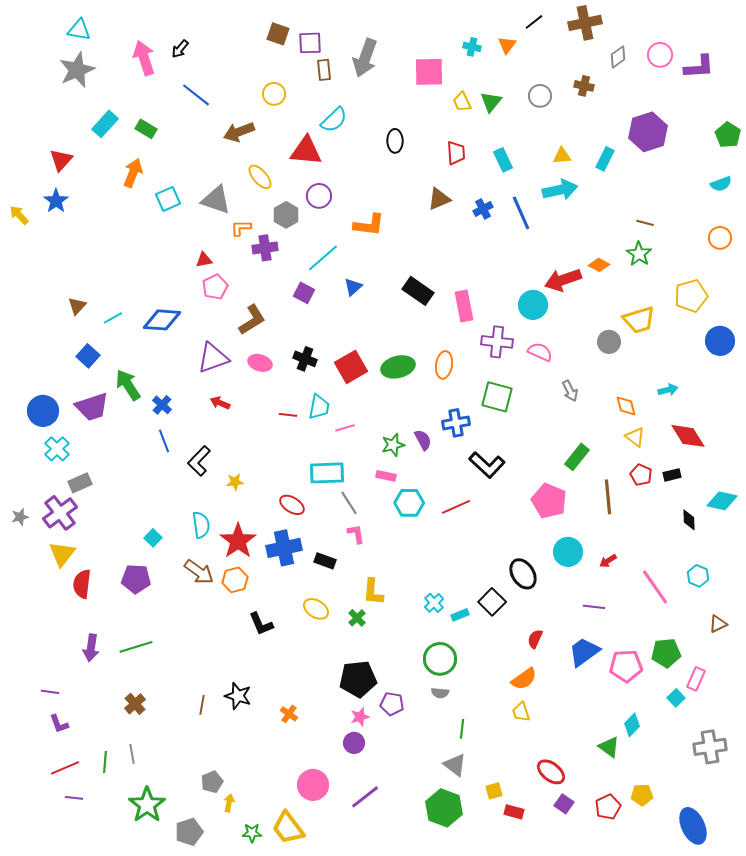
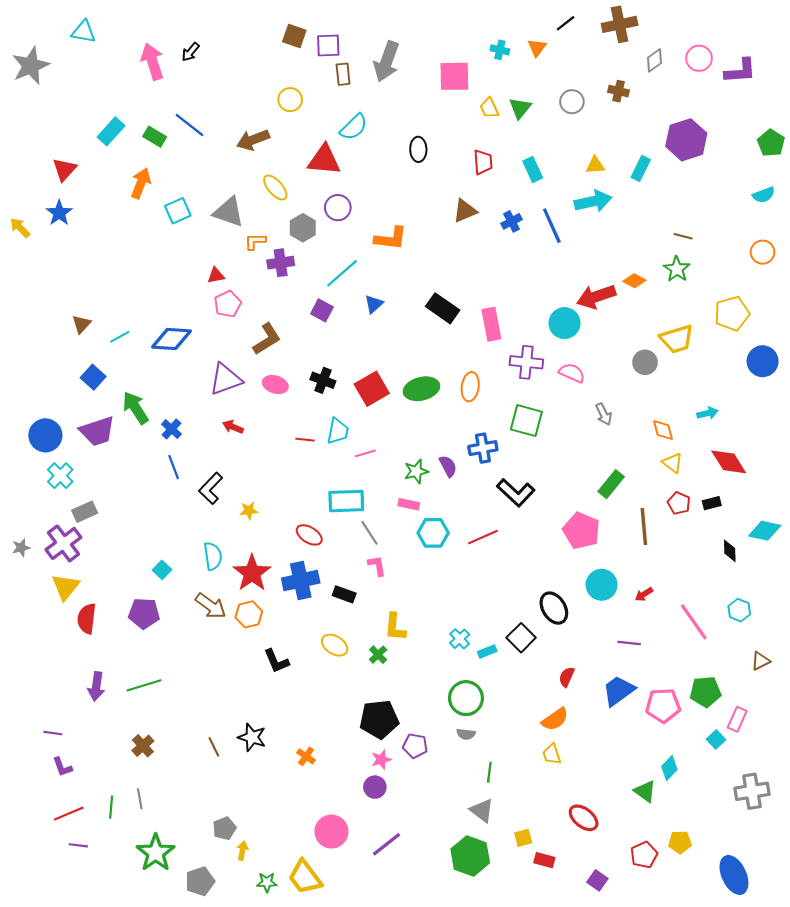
gray star: (77, 70) -> (31, 66), moved
blue line: (196, 95) -> (189, 125), moved
brown line: (202, 705) -> (214, 747), turned -36
purple square: (564, 804) -> (597, 880), moved

